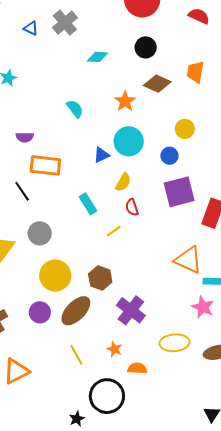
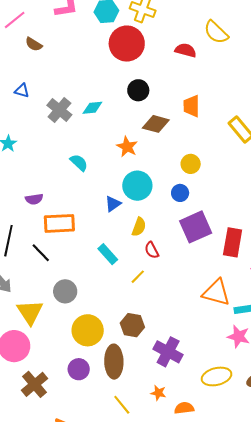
gray cross: (65, 23) -> (59, 110), moved
brown ellipse: (76, 311) -> (114, 362), turned -36

